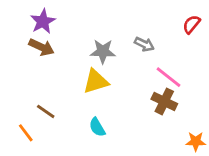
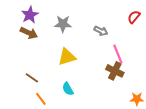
gray star: (103, 51) -> (63, 24), moved
pink line: (169, 77) -> (118, 54), turned 30
orange line: (26, 133) -> (41, 99), moved

